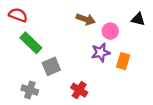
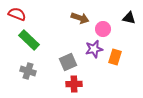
gray square: (51, 66) -> (68, 62), moved
gray cross: (30, 90) -> (28, 71), moved
red cross: (79, 90) -> (74, 84), turned -35

